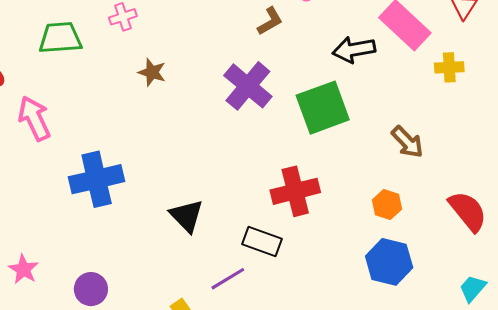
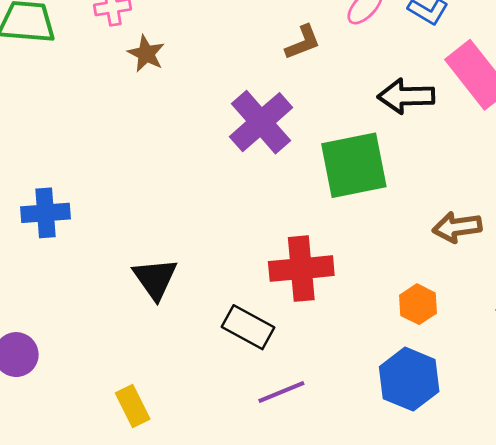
brown star: (152, 72) -> (146, 54), moved
brown arrow: (407, 142) -> (457, 227), turned 117
blue cross: (97, 179) -> (46, 213), size x0.7
purple line: (228, 279) -> (281, 392), moved

